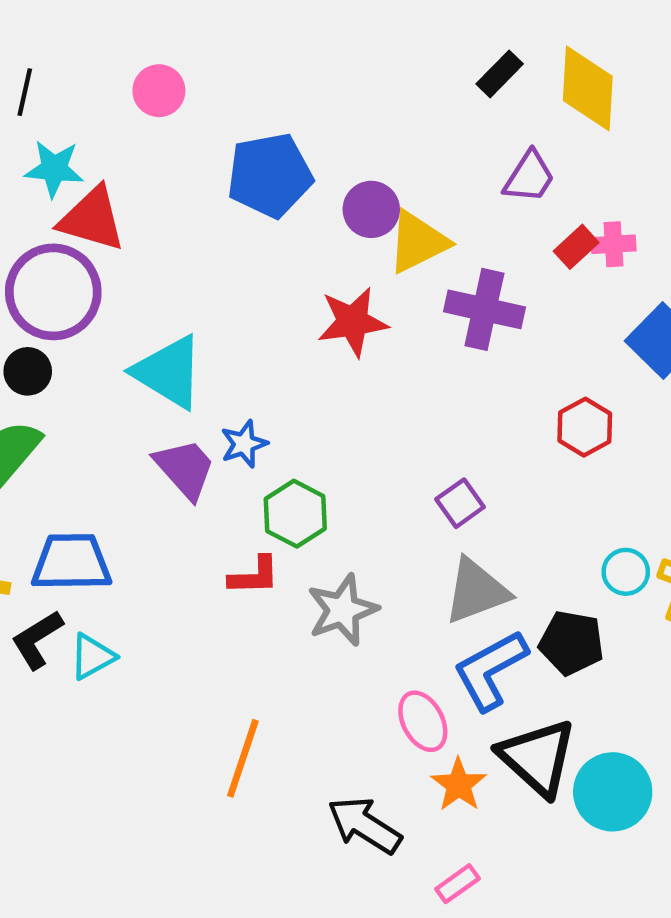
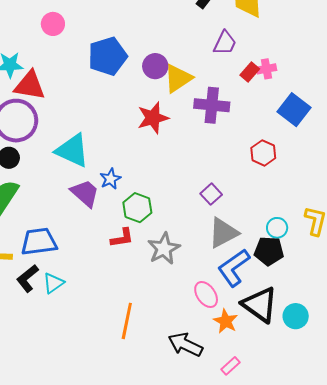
cyan circle: (626, 572) -> (277, 228), moved
cyan circle: (613, 792) -> (296, 316), size x0.7

